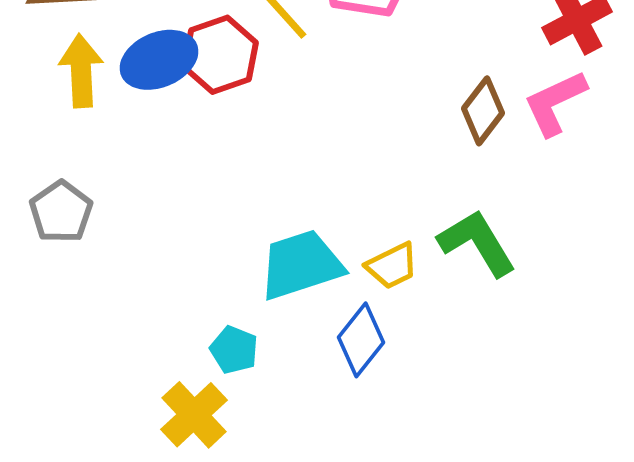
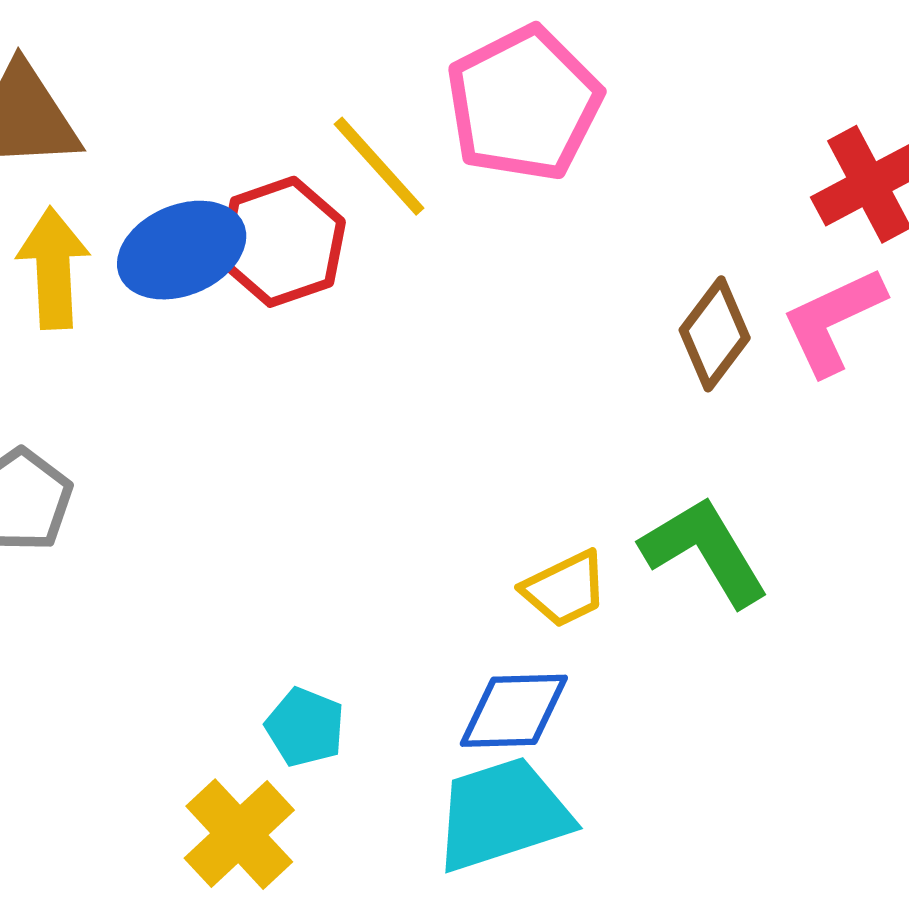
cyan trapezoid: (301, 265) -> (502, 814), moved
blue diamond: (361, 340) -> (514, 711), turned 50

